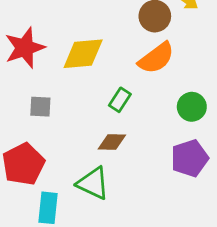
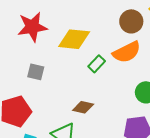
green rectangle: (120, 100) -> (97, 64), moved

